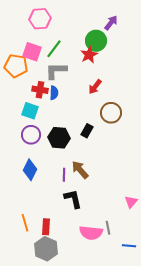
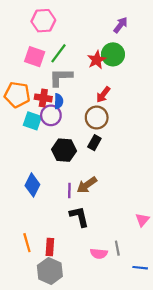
green circle: (96, 41) -> (113, 54), moved
orange pentagon: (16, 66) -> (17, 95), moved
brown circle: (111, 113) -> (97, 118), moved
purple circle: (31, 135) -> (51, 115), moved
brown arrow: (80, 170) -> (87, 185), turned -84
pink semicircle: (91, 233) -> (99, 254), size x0.7

